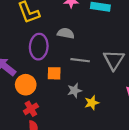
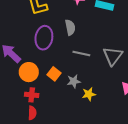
gray semicircle: (66, 33) -> (70, 27), turned 63
orange square: (54, 73) -> (54, 74), moved, turned 32
red cross: (31, 109) -> (32, 95), turned 32

